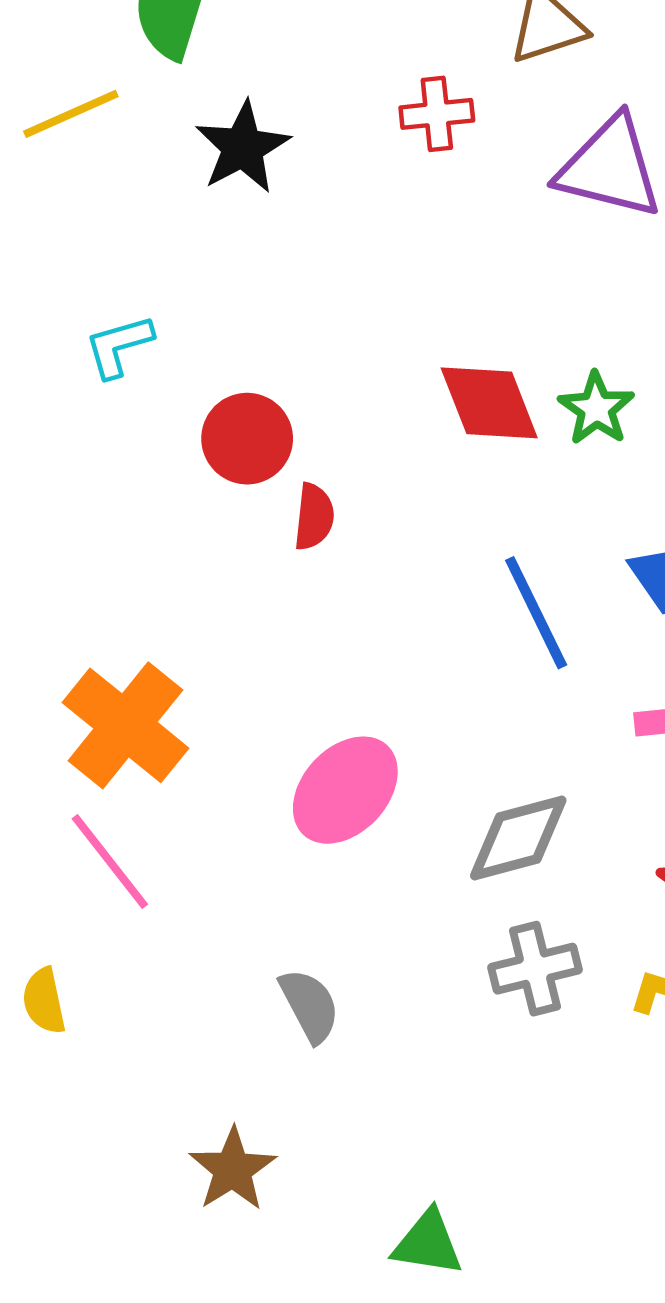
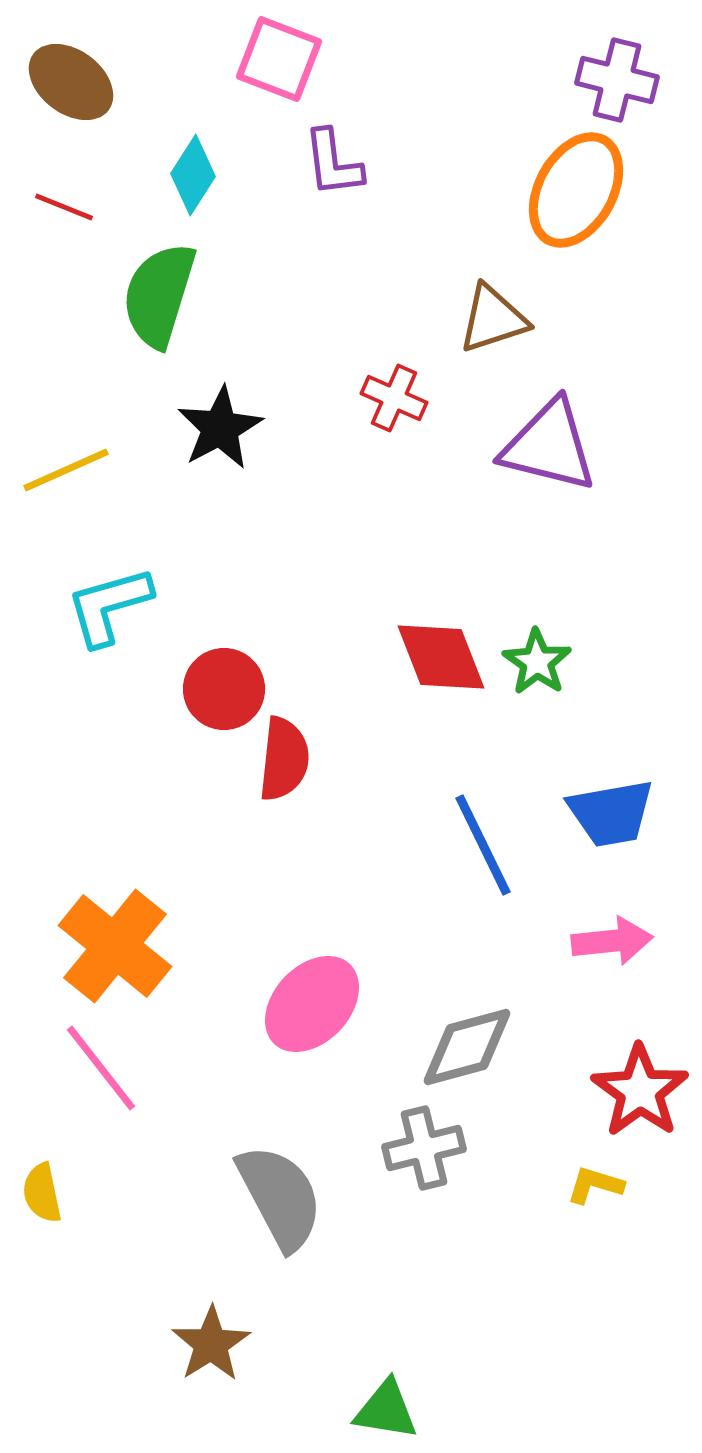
yellow line: (71, 114) -> (66, 470), moved
red cross: (437, 114) -> (394, 398), turned 30
cyan L-shape: (119, 346) -> (109, 606), size x1.4
red semicircle: (314, 517) -> (284, 759), size x1.4
gray cross: (535, 969) -> (424, 1148), moved
gray semicircle: (310, 1005) -> (280, 1197), size x1.6

